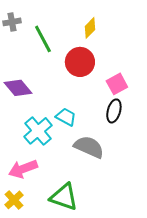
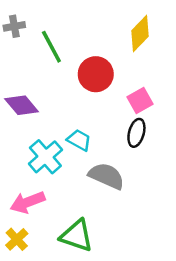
yellow diamond: (90, 28) -> (140, 34), moved, size x1.4

